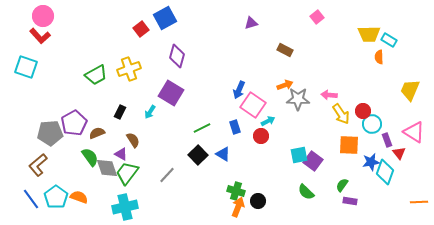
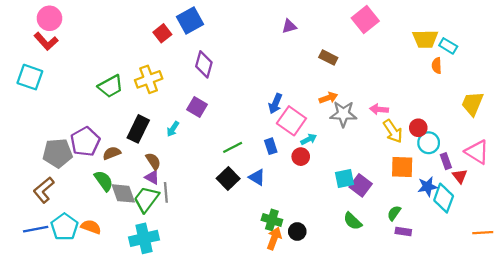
pink square: (317, 17) -> (365, 19), size x1.6
purple square: (171, 93) -> (197, 107), size x0.7
black rectangle: (120, 112) -> (138, 129), size x1.6
purple triangle: (121, 154) -> (152, 177), moved
gray line: (167, 175) -> (166, 192), moved, turned -48
blue line: (31, 199) -> (36, 229), turned -65

